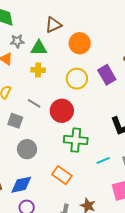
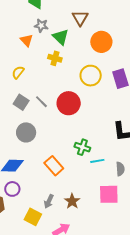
brown triangle: (53, 25) -> (80, 18), turned -48
green triangle: (39, 48) -> (61, 37), turned 30
gray line: (34, 103) -> (41, 102), moved
green cross: (76, 140) -> (82, 147), moved, size x0.7

